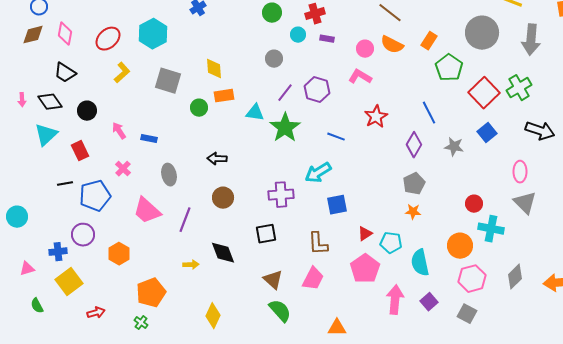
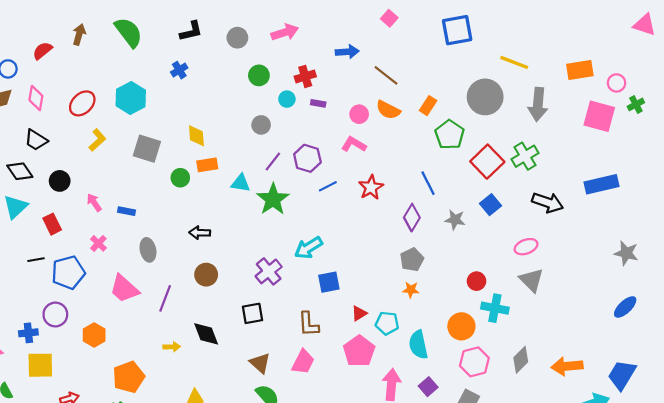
blue line: (336, 137) -> (328, 186), moved, turned -48
pink ellipse: (520, 172) -> (526, 247), turned 70
purple cross: (281, 195) -> (269, 271), turned -35
yellow square: (69, 282) -> (40, 365), turned 36

